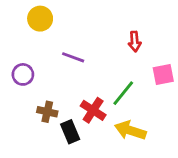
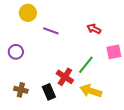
red arrow: (135, 42) -> (94, 29), turned 120
purple line: (73, 57) -> (51, 31), moved
brown cross: (47, 112) -> (21, 90), moved

